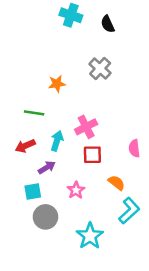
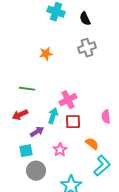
gray cross: (100, 68) -> (87, 48), moved, turned 30
orange star: (57, 84) -> (46, 54), moved
cyan arrow: (57, 141) -> (53, 116), moved

